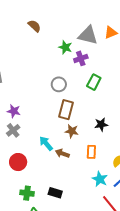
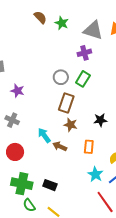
green star: (65, 47) -> (62, 23), moved
green rectangle: (94, 82) -> (83, 79), moved
purple star: (14, 111) -> (17, 91), moved
gray cross: (13, 130) -> (12, 120), turned -32
green cross: (27, 193) -> (22, 184), size x1.5

